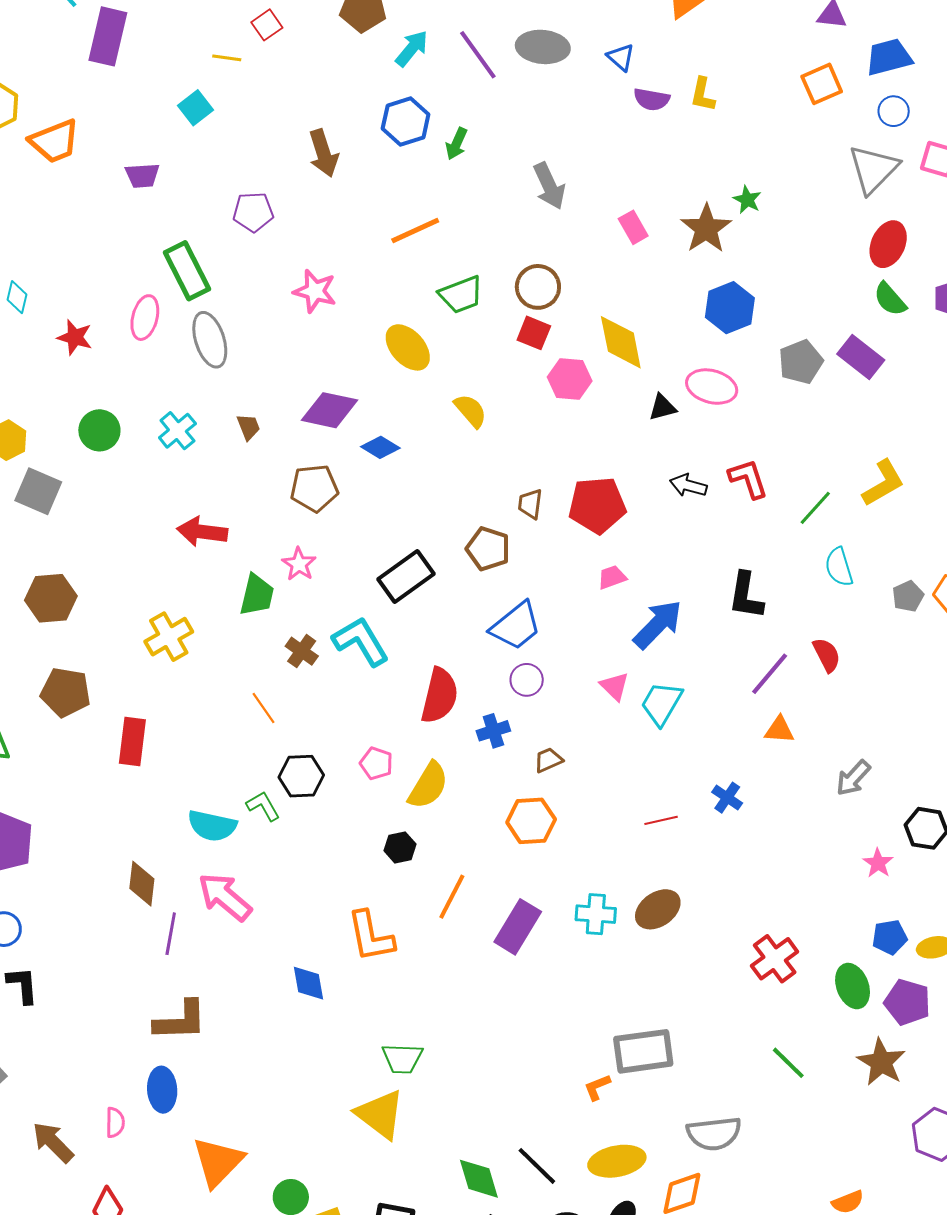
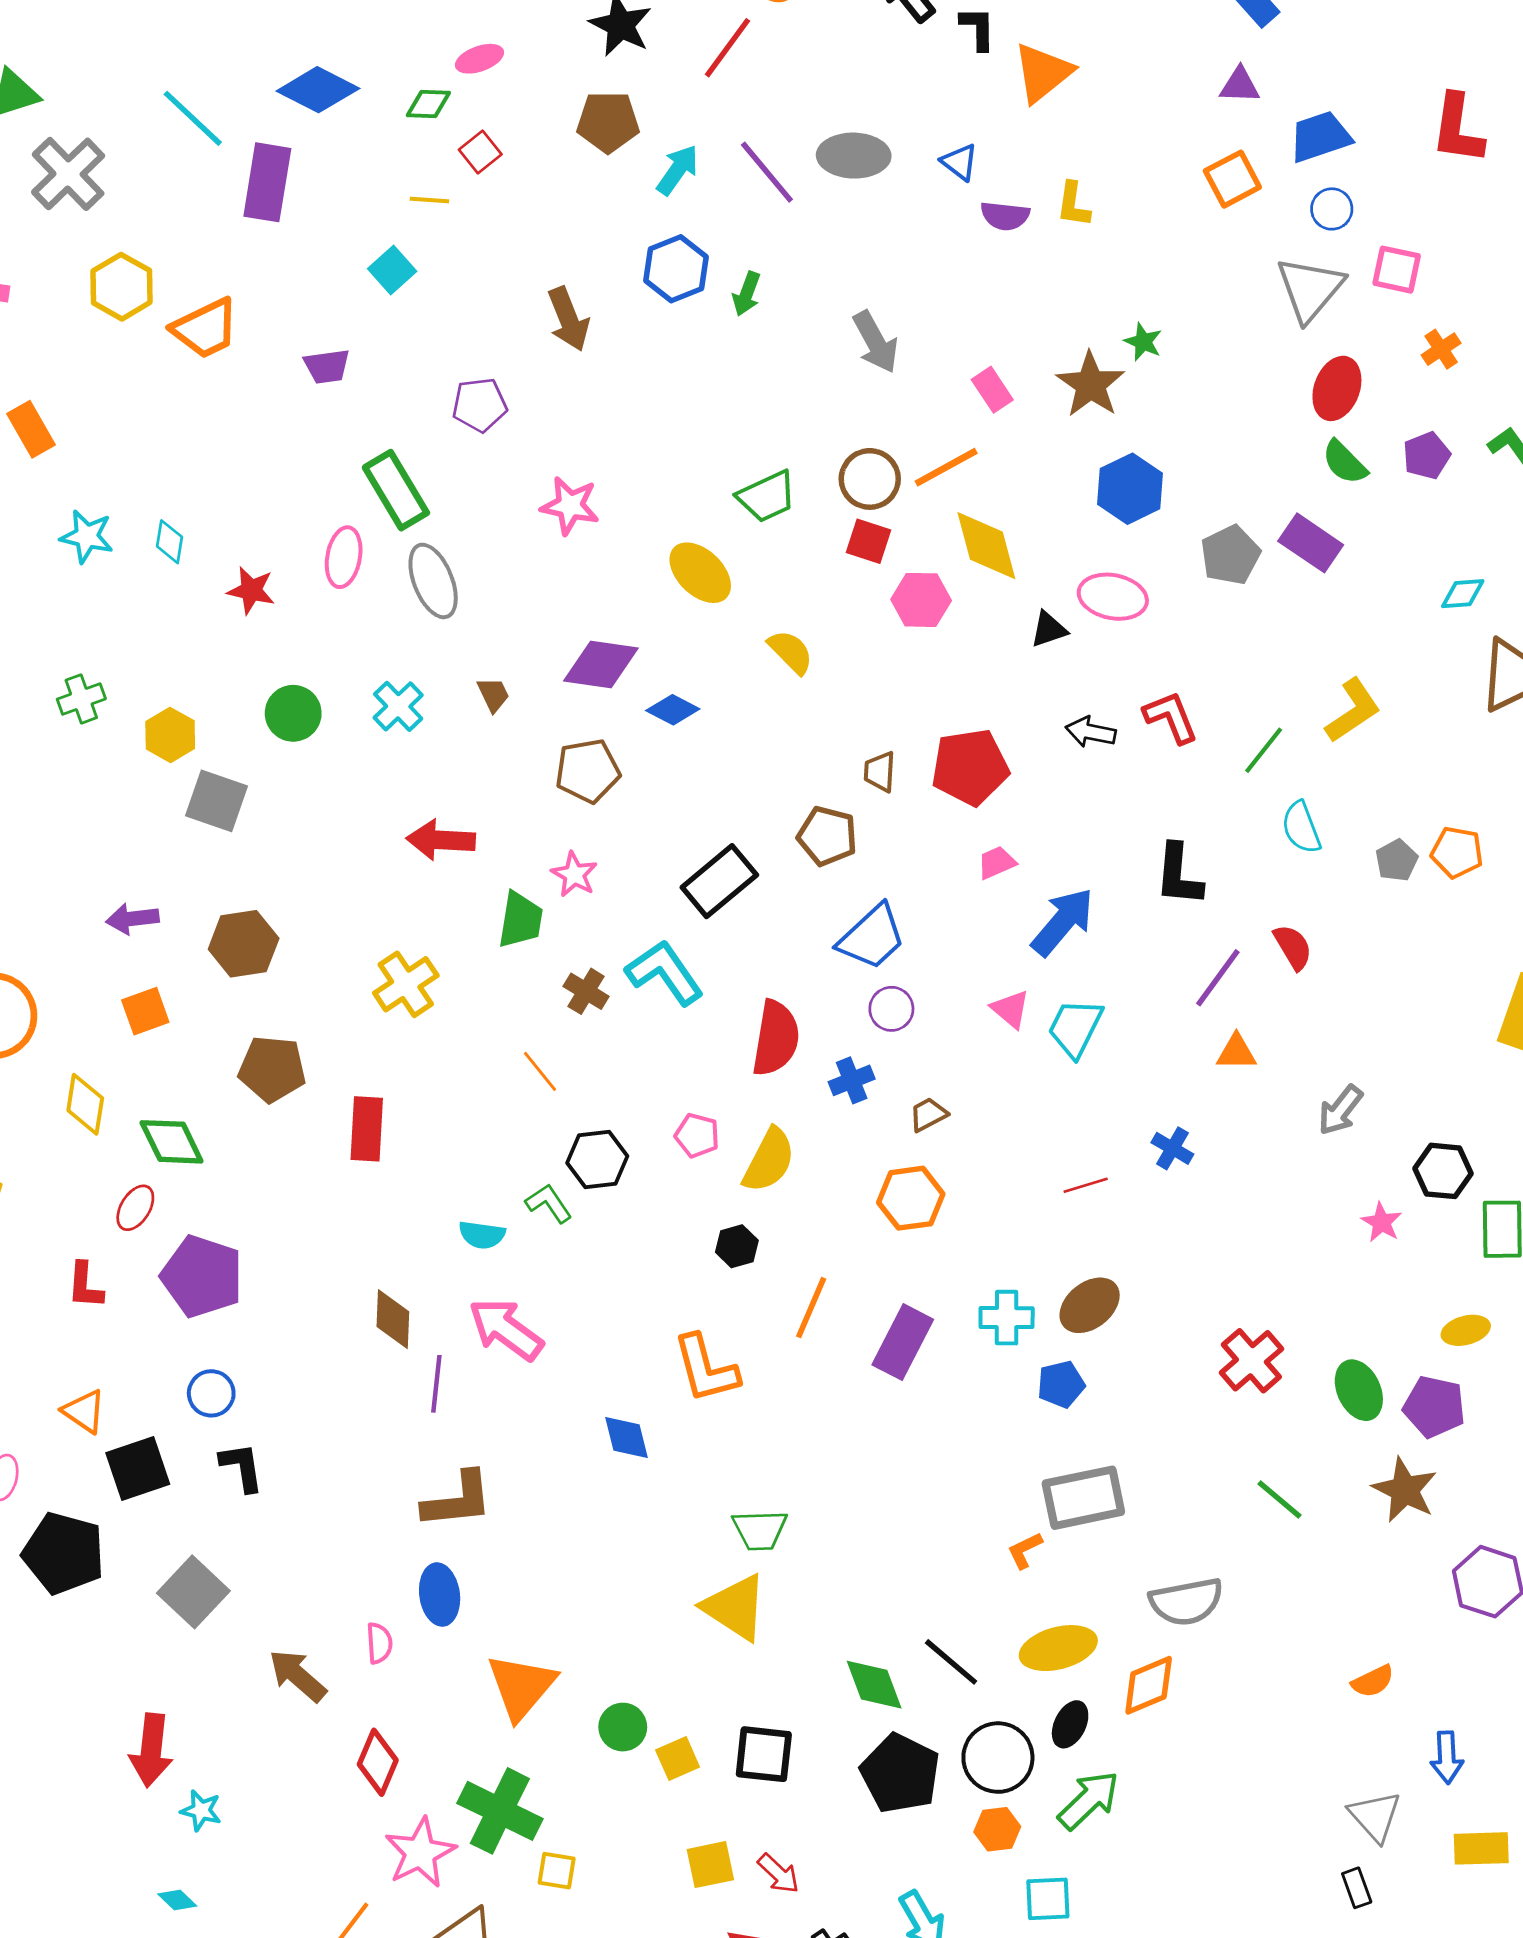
orange line: (415, 230) -> (946, 467), moved
cyan semicircle: (212, 826) -> (482, 1235), size x0.7
blue pentagon: (890, 937) -> (1061, 1384), moved

